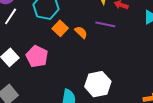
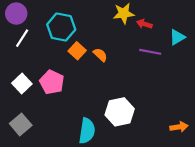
purple line: (105, 24) -> (150, 52), moved

